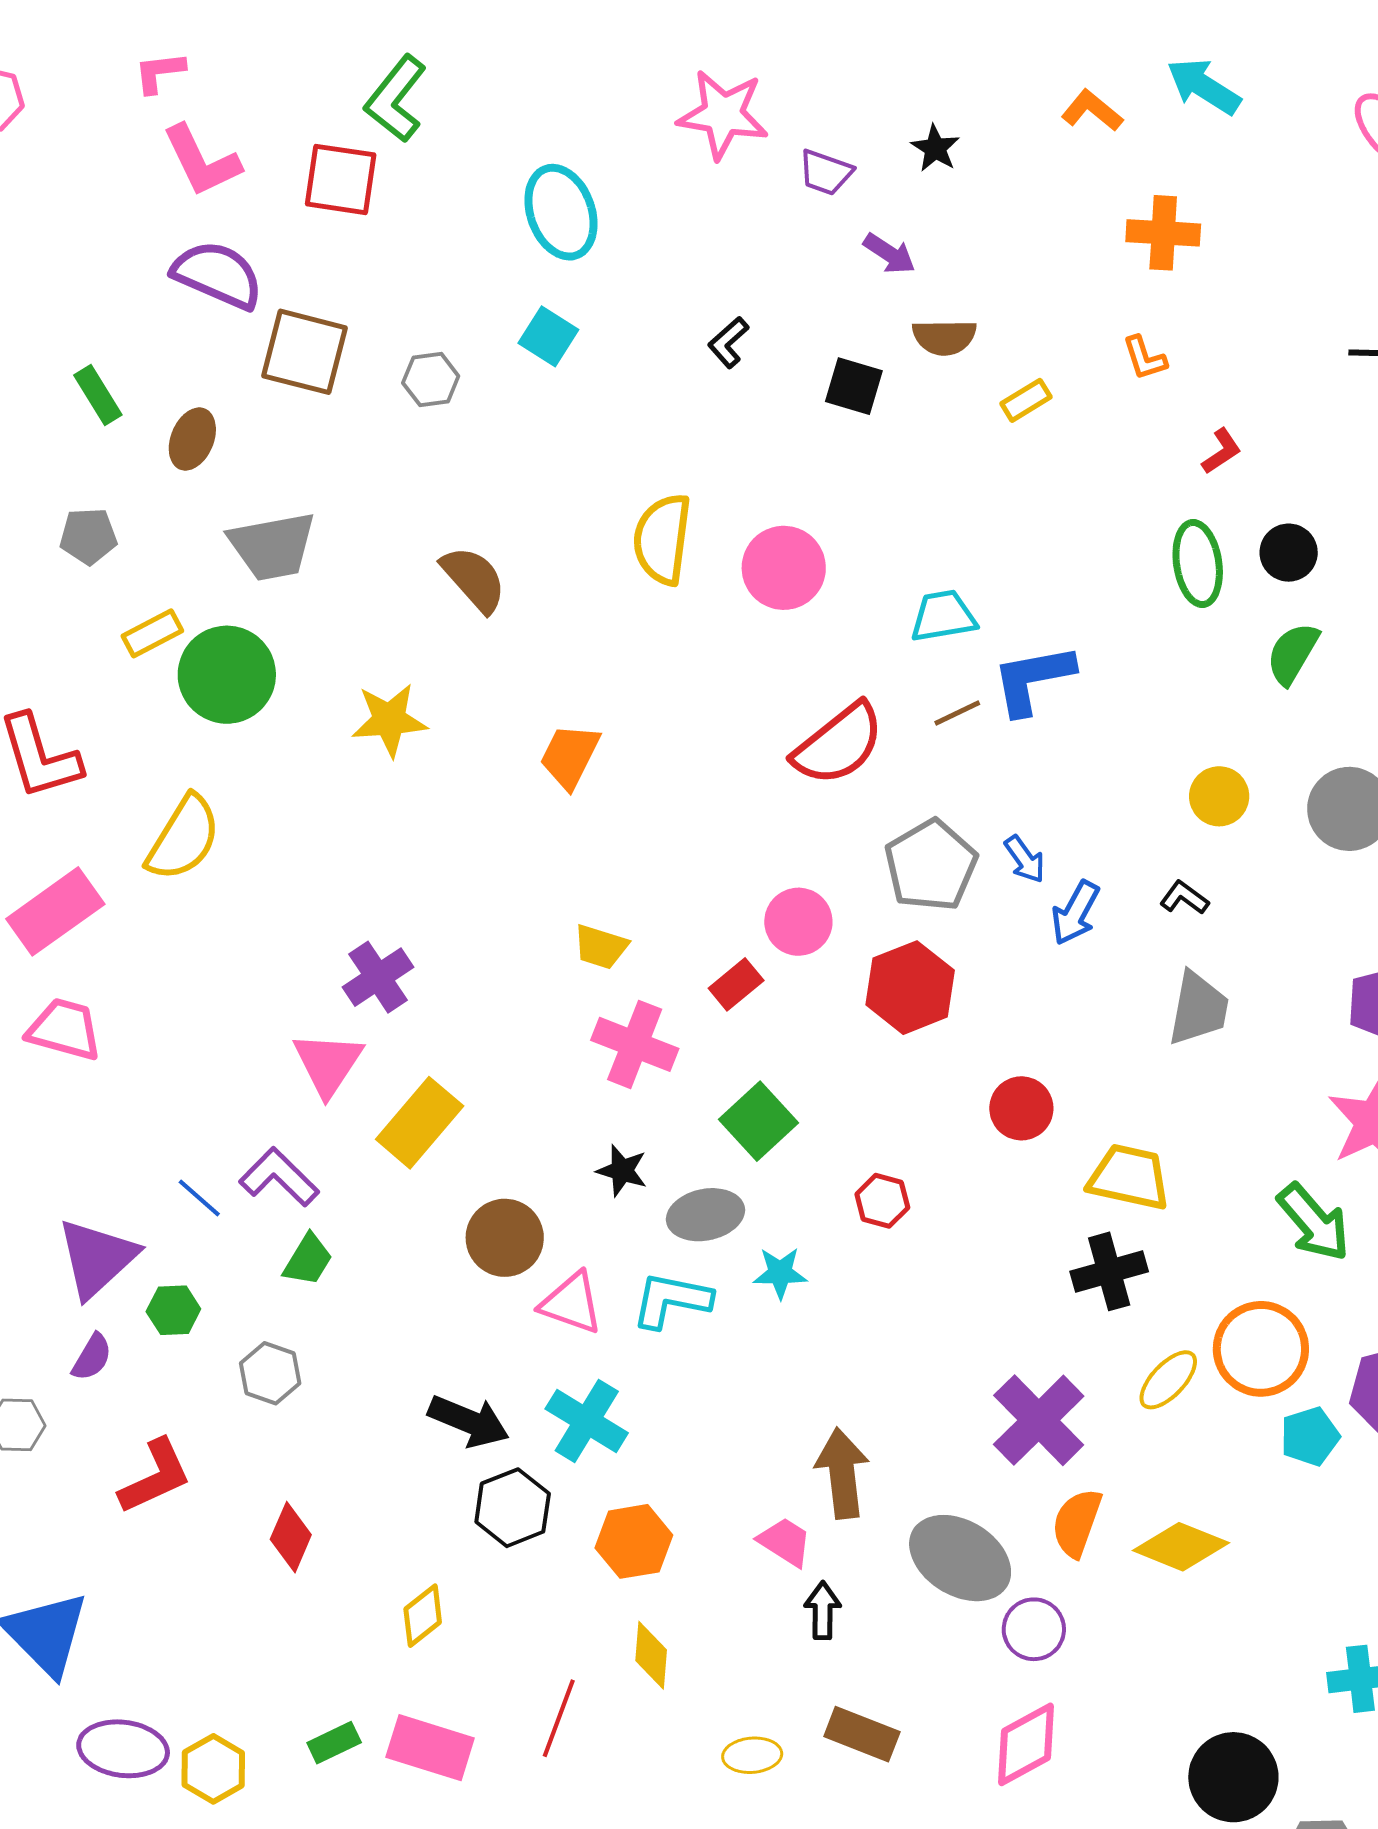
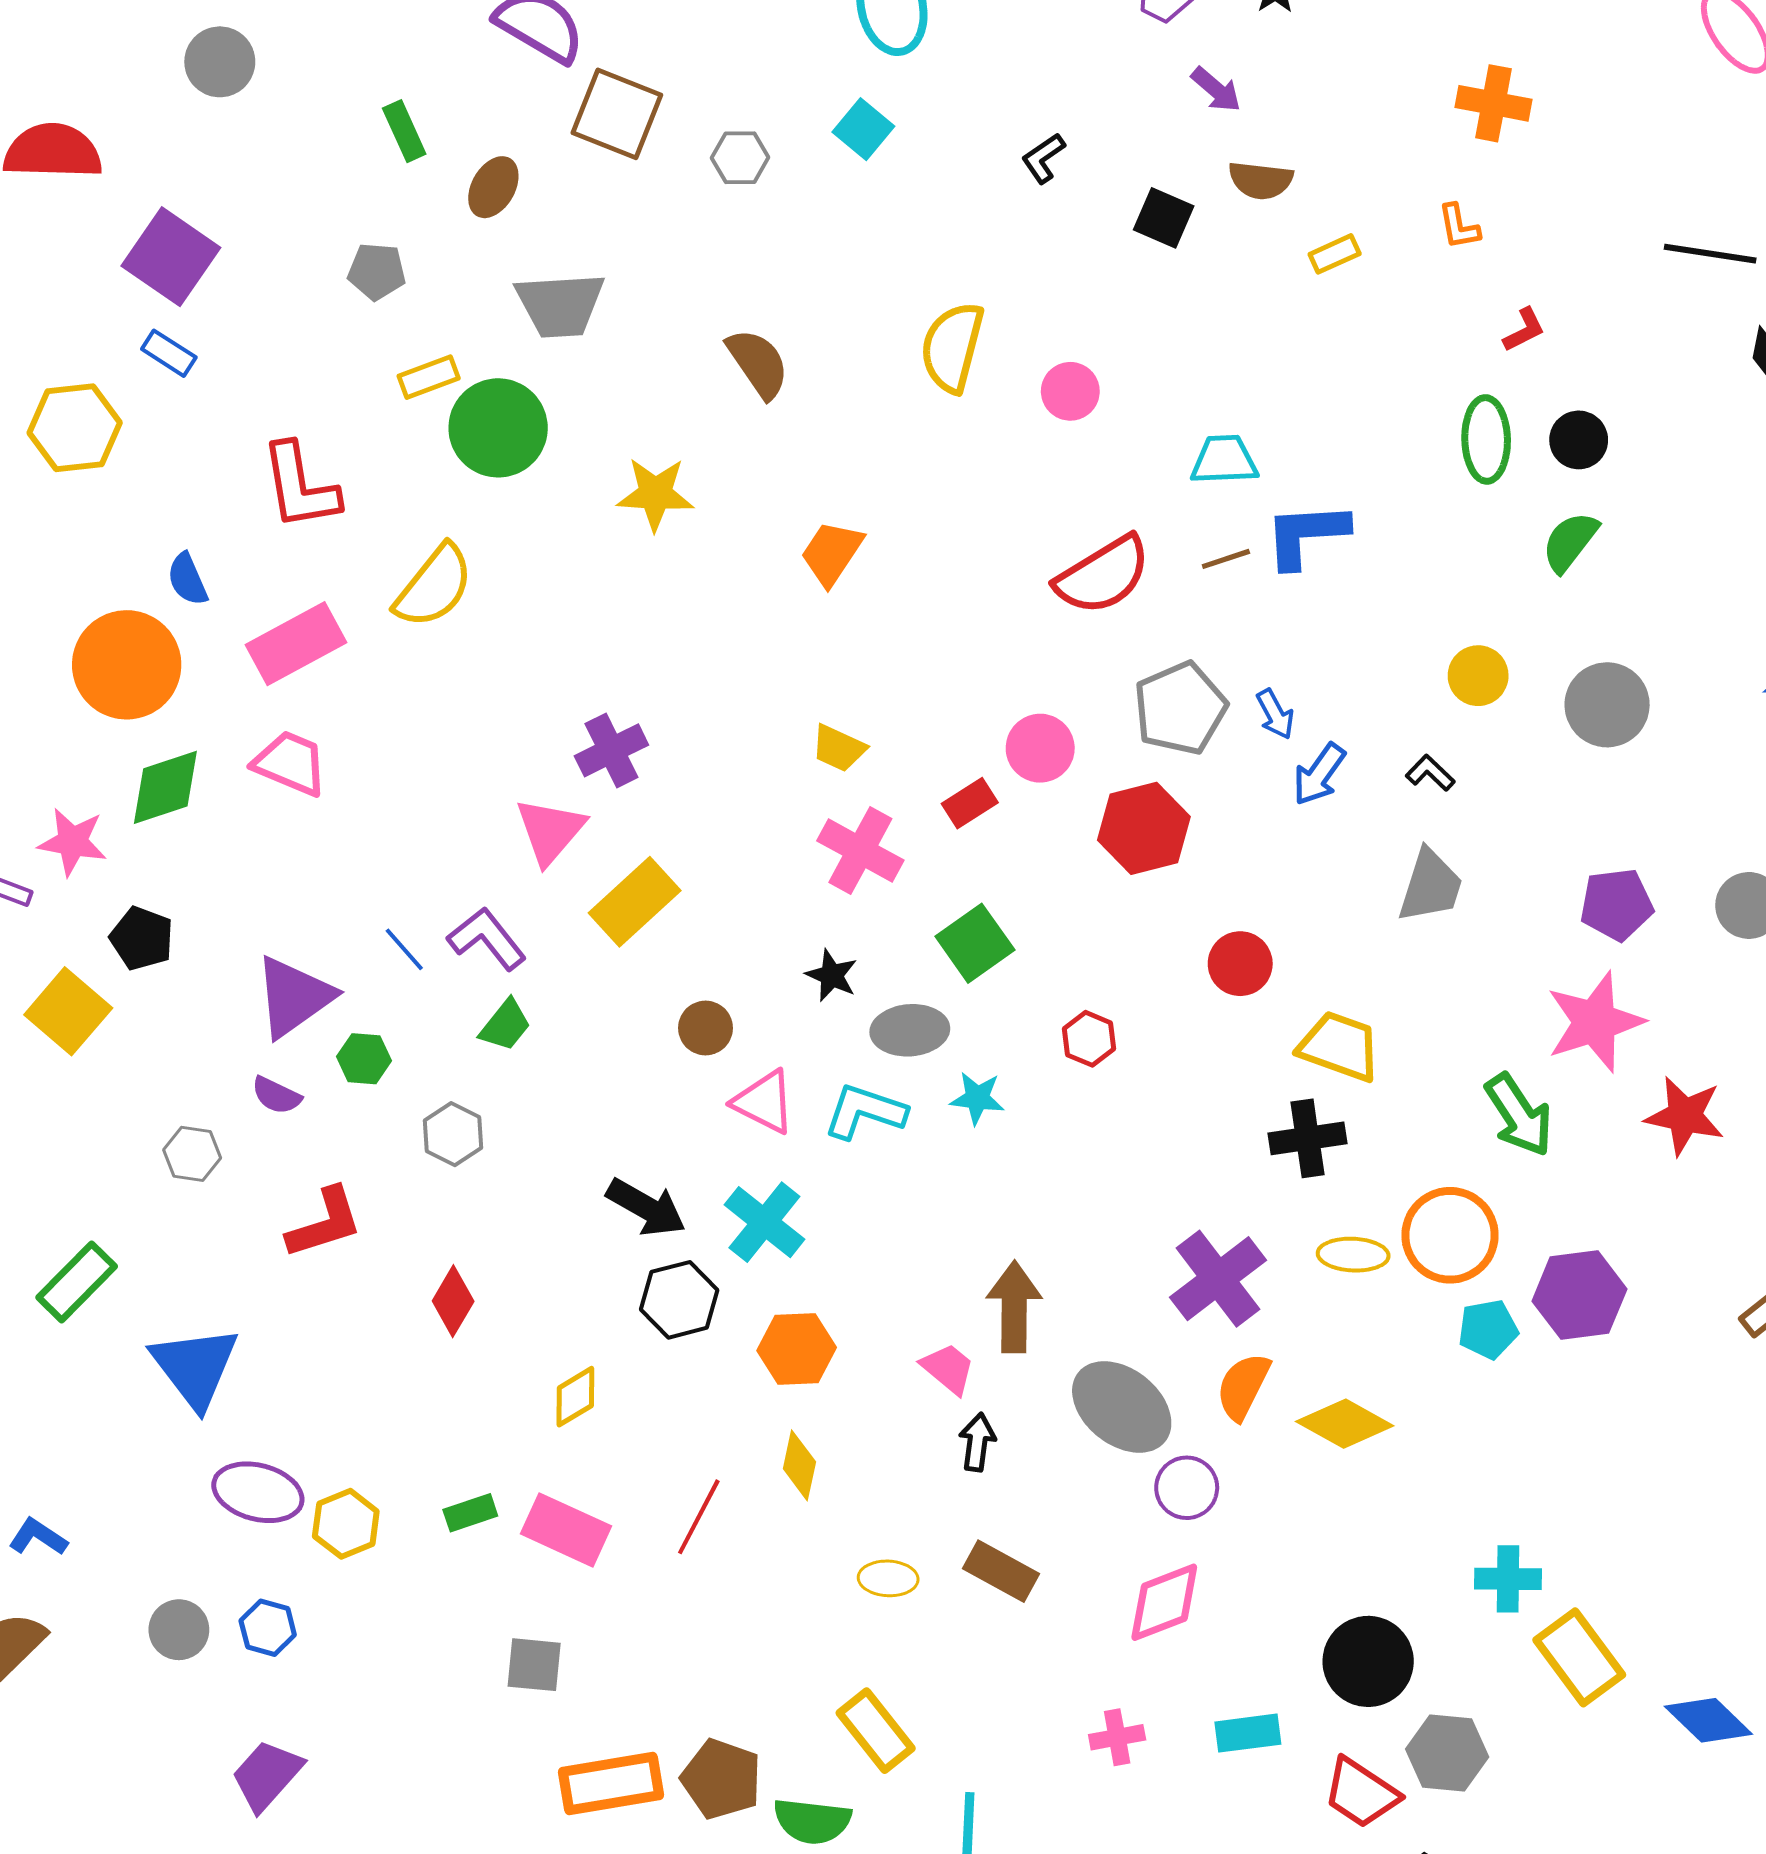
pink circle: (784, 568) -> (1070, 391), size x0.7
brown circle: (505, 1238) -> (706, 1028), size x0.7
purple semicircle: (92, 1357) -> (276, 1095), turned 78
yellow ellipse: (1168, 1380) -> (1353, 1255), turned 42

